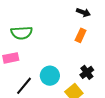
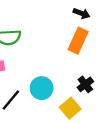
orange rectangle: (81, 35) -> (78, 41), size x1.5

